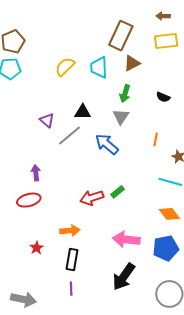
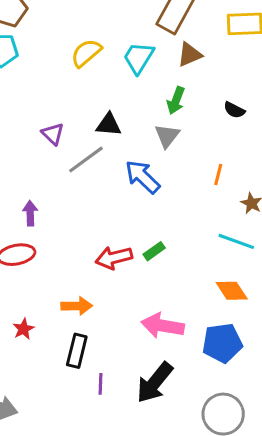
cyan trapezoid: (99, 67) -> (139, 58), turned 30
purple line: (71, 289) -> (101, 384), moved

